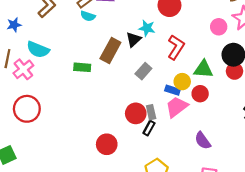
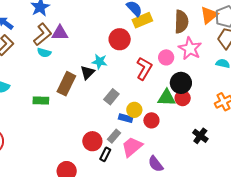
red L-shape: (176, 47) -> (144, 69), moved
green triangle: (203, 69) -> (167, 98), moved
gray rectangle: (143, 71) -> (111, 97), moved
pink trapezoid: (177, 107) -> (132, 147), moved
gray rectangle: (151, 112) -> (114, 136), moved, turned 56

